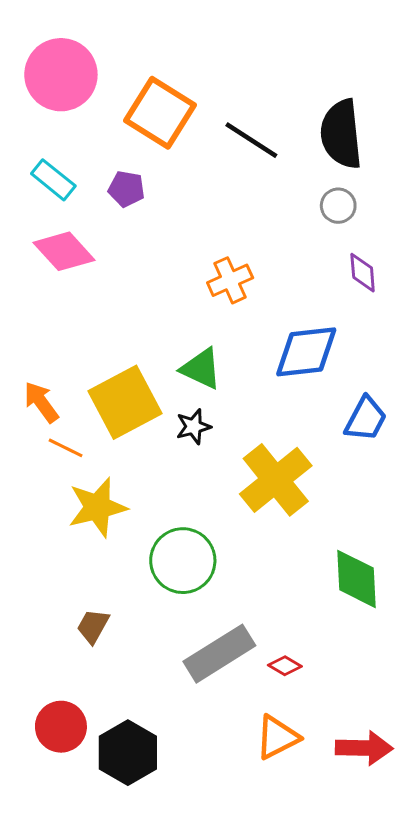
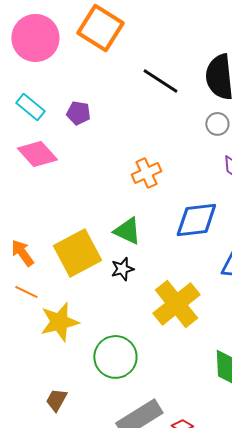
orange square: (160, 113) -> (100, 28), moved
orange line: (66, 448) -> (26, 292), moved

